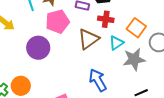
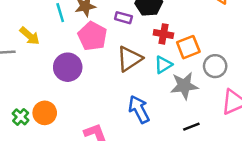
red cross: (106, 19) -> (163, 34), moved
pink pentagon: (57, 22) -> (92, 36), turned -30
orange square: (136, 28) -> (188, 47), turned 30

